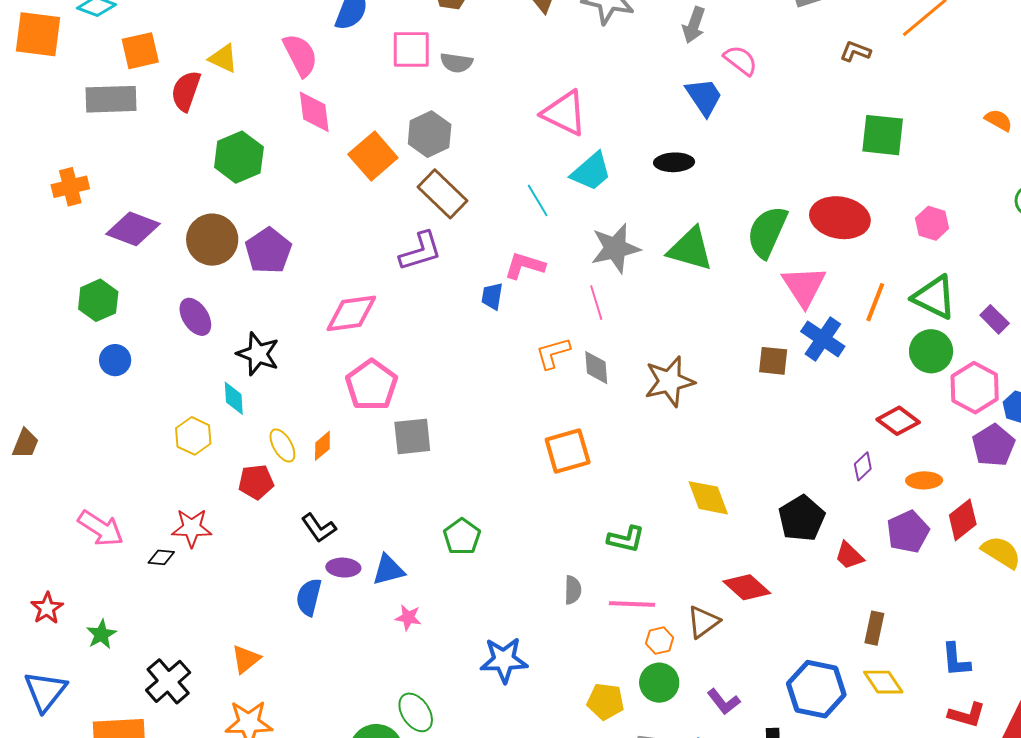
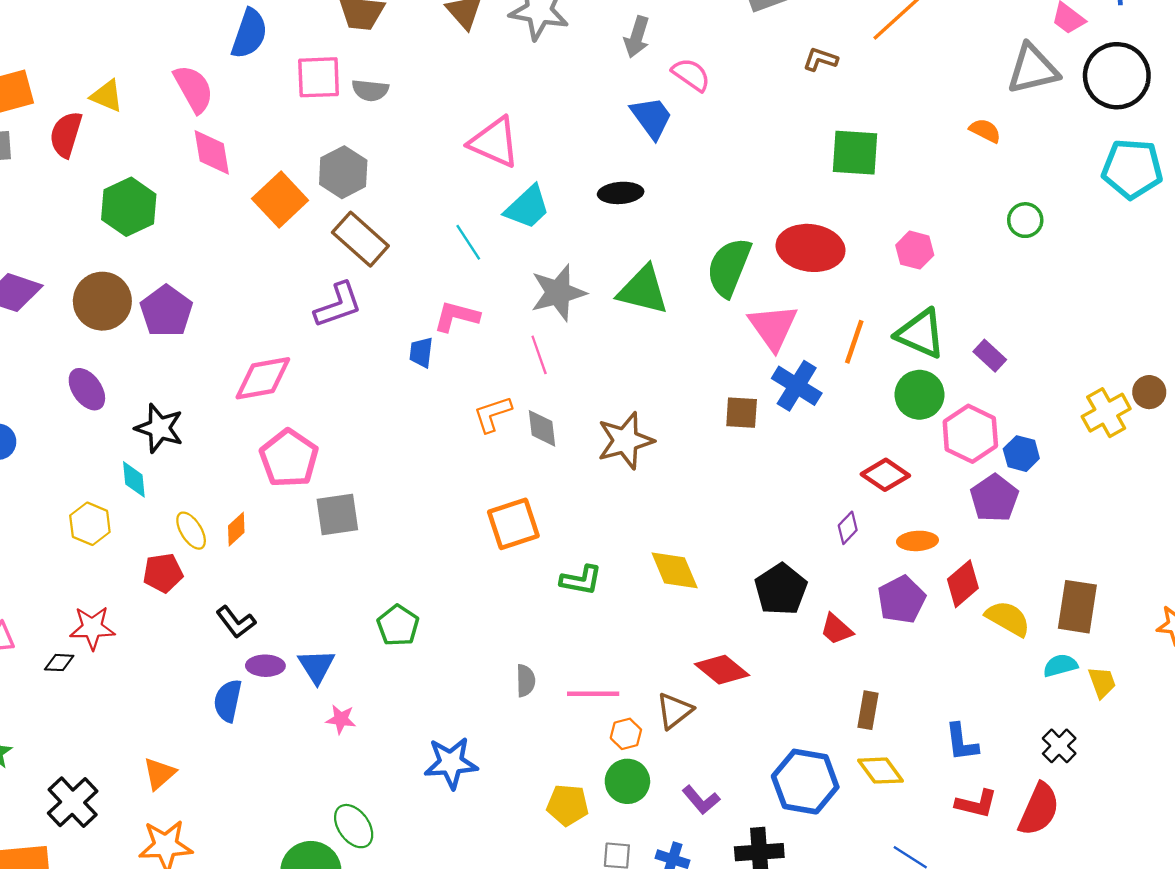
green L-shape: (626, 539) -> (581, 580), moved
blue triangle: (388, 570) -> (316, 666), turned -45

